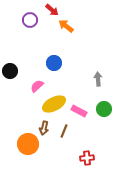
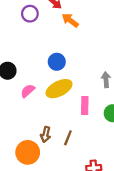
pink semicircle: (37, 86) -> (28, 91), moved
yellow ellipse: (54, 104) -> (59, 89), moved
pink rectangle: (79, 111) -> (85, 105), moved, turned 63

